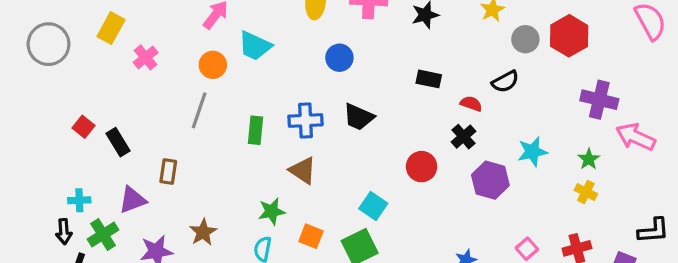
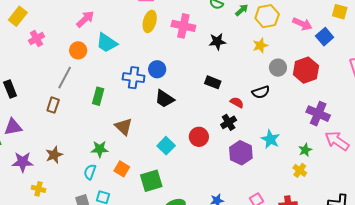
blue circle: (339, 58) -> (157, 69), moved
blue cross: (305, 120) -> (134, 78), moved
cyan star: (532, 152) -> (270, 139), turned 30
brown rectangle: (168, 171) -> (53, 105), moved
cyan square: (373, 206) -> (166, 146), moved

